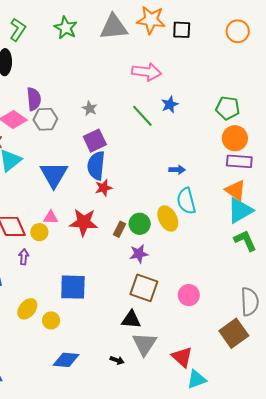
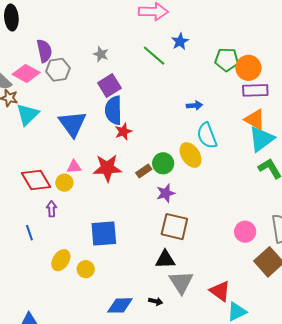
green pentagon: (228, 108) -> (227, 60), moved
brown rectangle: (119, 229) -> (144, 171), turned 35
pink circle: (189, 295) -> (245, 232), moved
blue diamond: (66, 360) -> (120, 305), moved

